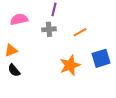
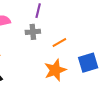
orange line: (80, 32) -> (59, 42), moved

